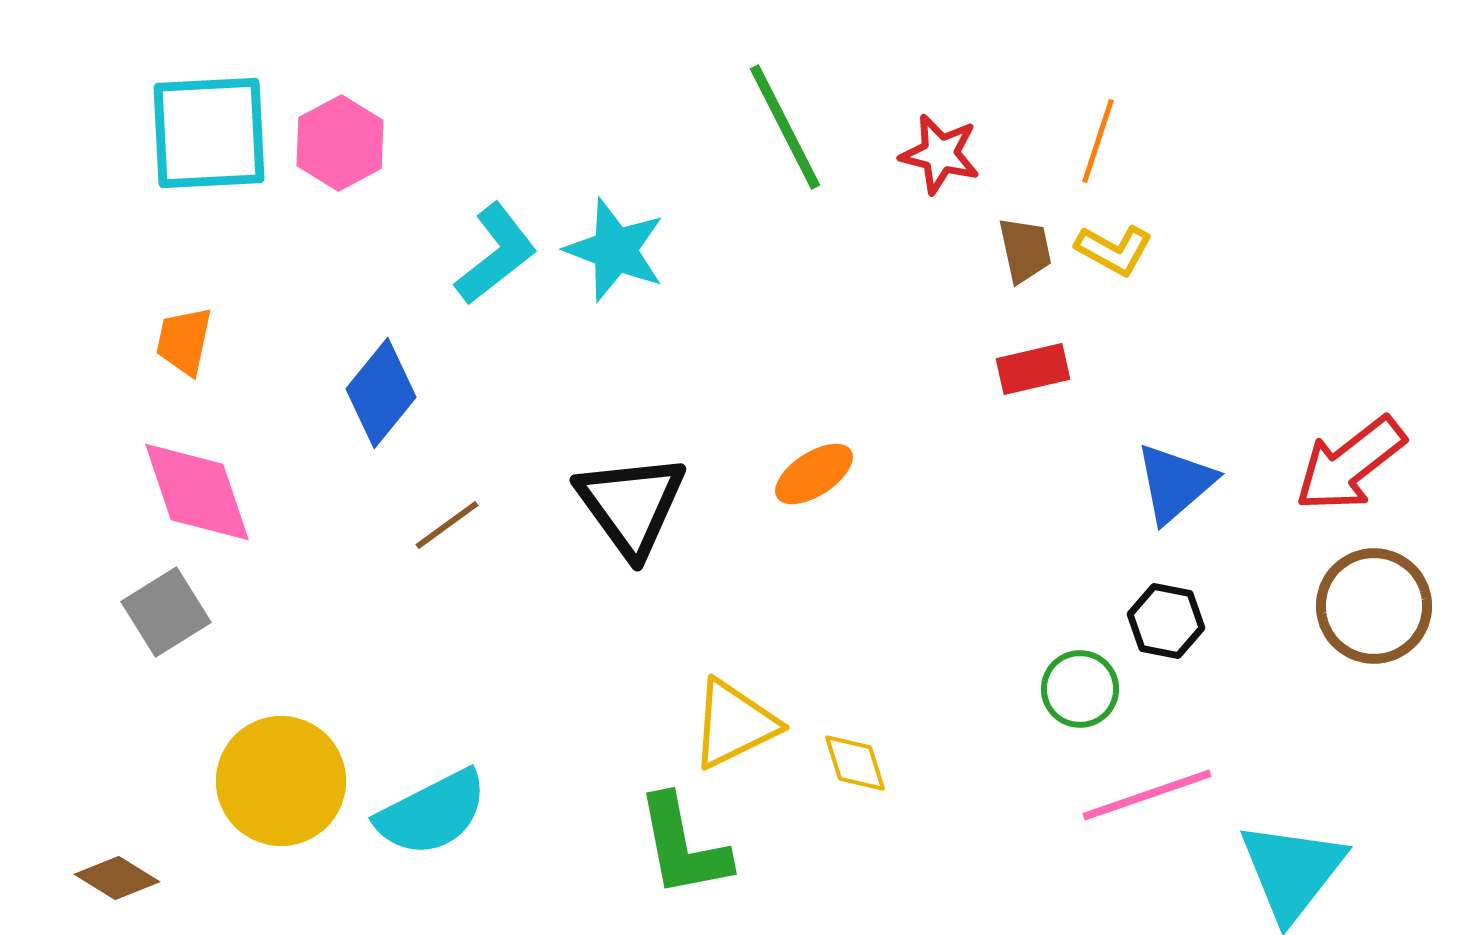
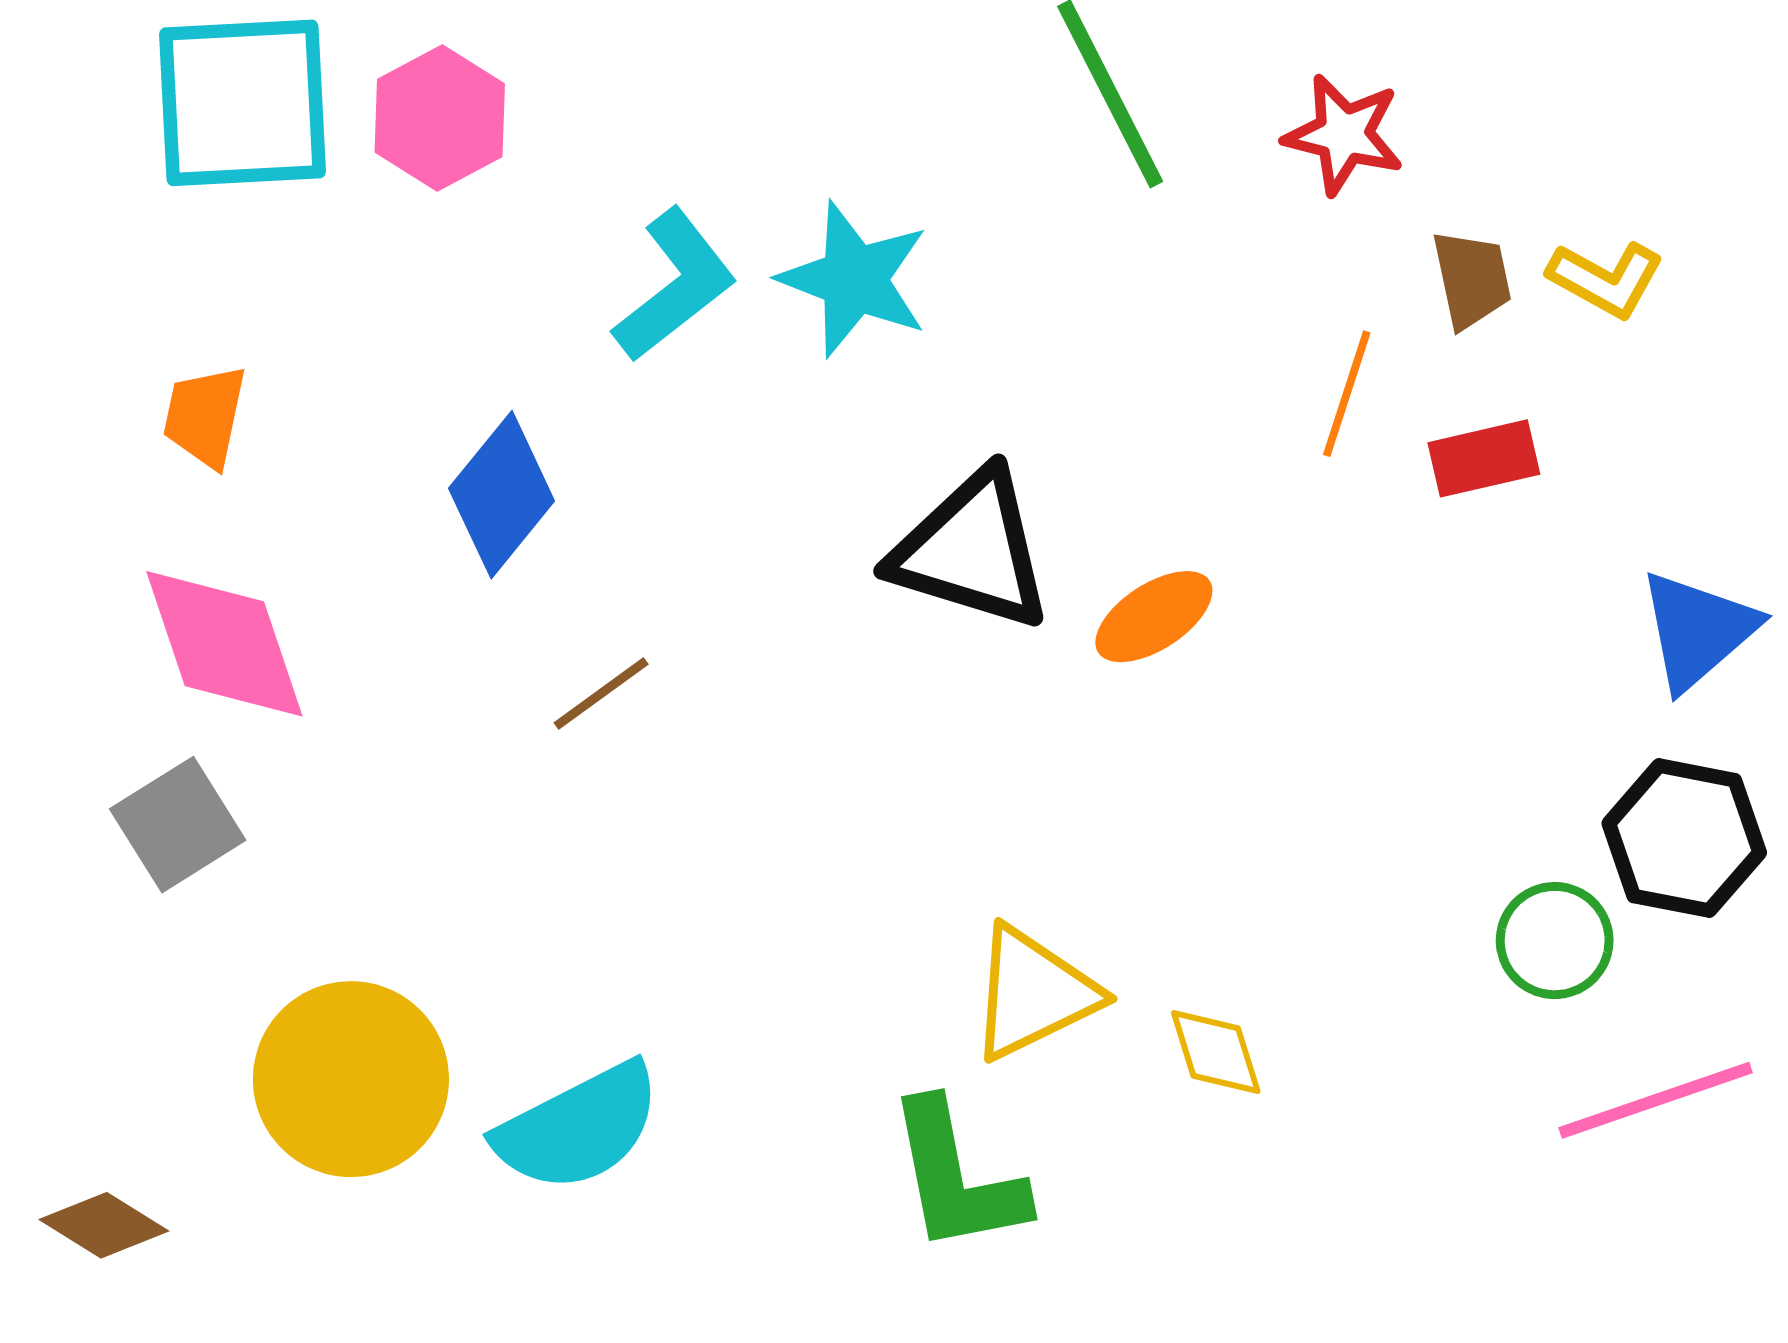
orange line: (1098, 141) -> (1347, 394), moved
black triangle: (631, 505) -> (972, 550), moved, turned -37
black hexagon: (1166, 621) -> (1684, 838), size x1.4

